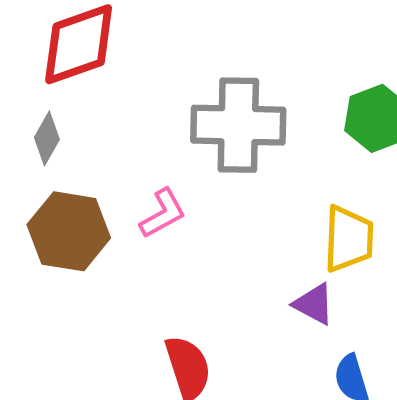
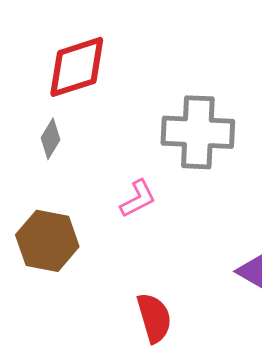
brown hexagon: (69, 231) -> (47, 241), moved

